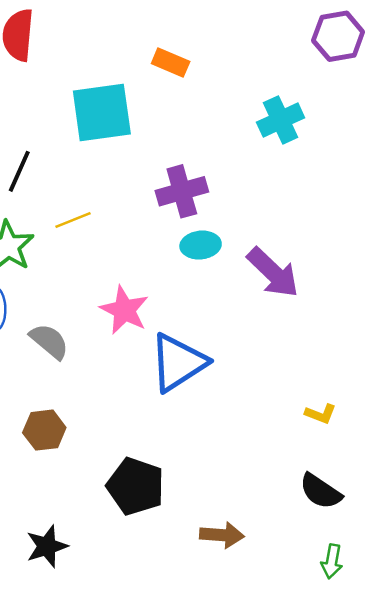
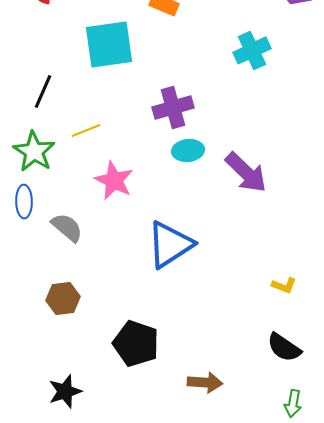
pink star: (124, 310) -> (114, 180), moved

